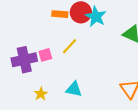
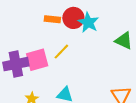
pink square: (45, 55) -> (37, 60), size x1.6

